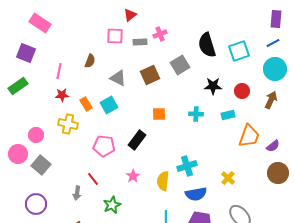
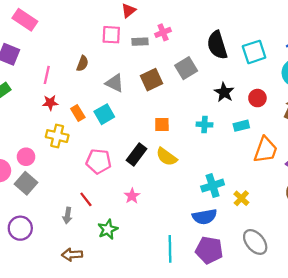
black star: (213, 86) -> (224, 92), turned 30
pink circle: (36, 135) -> (26, 157), moved
cyan cross: (187, 166) -> (213, 186), moved
yellow semicircle: (163, 181) -> (167, 157), moved, turned -60

